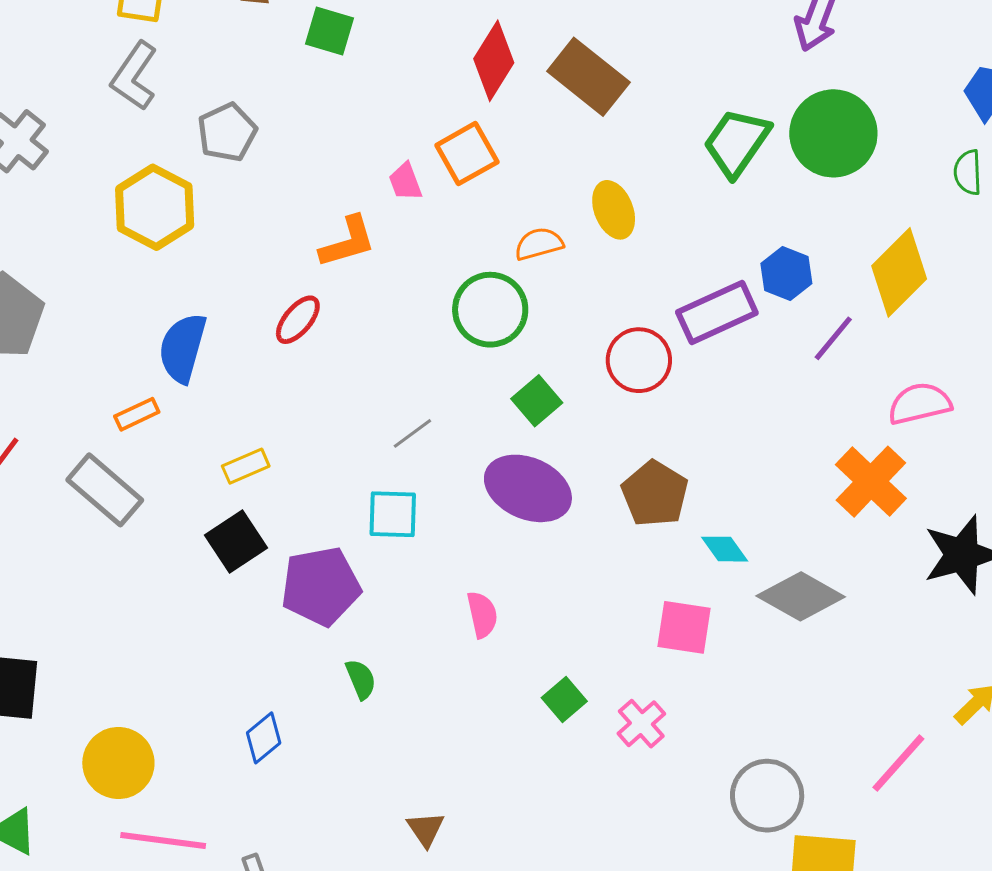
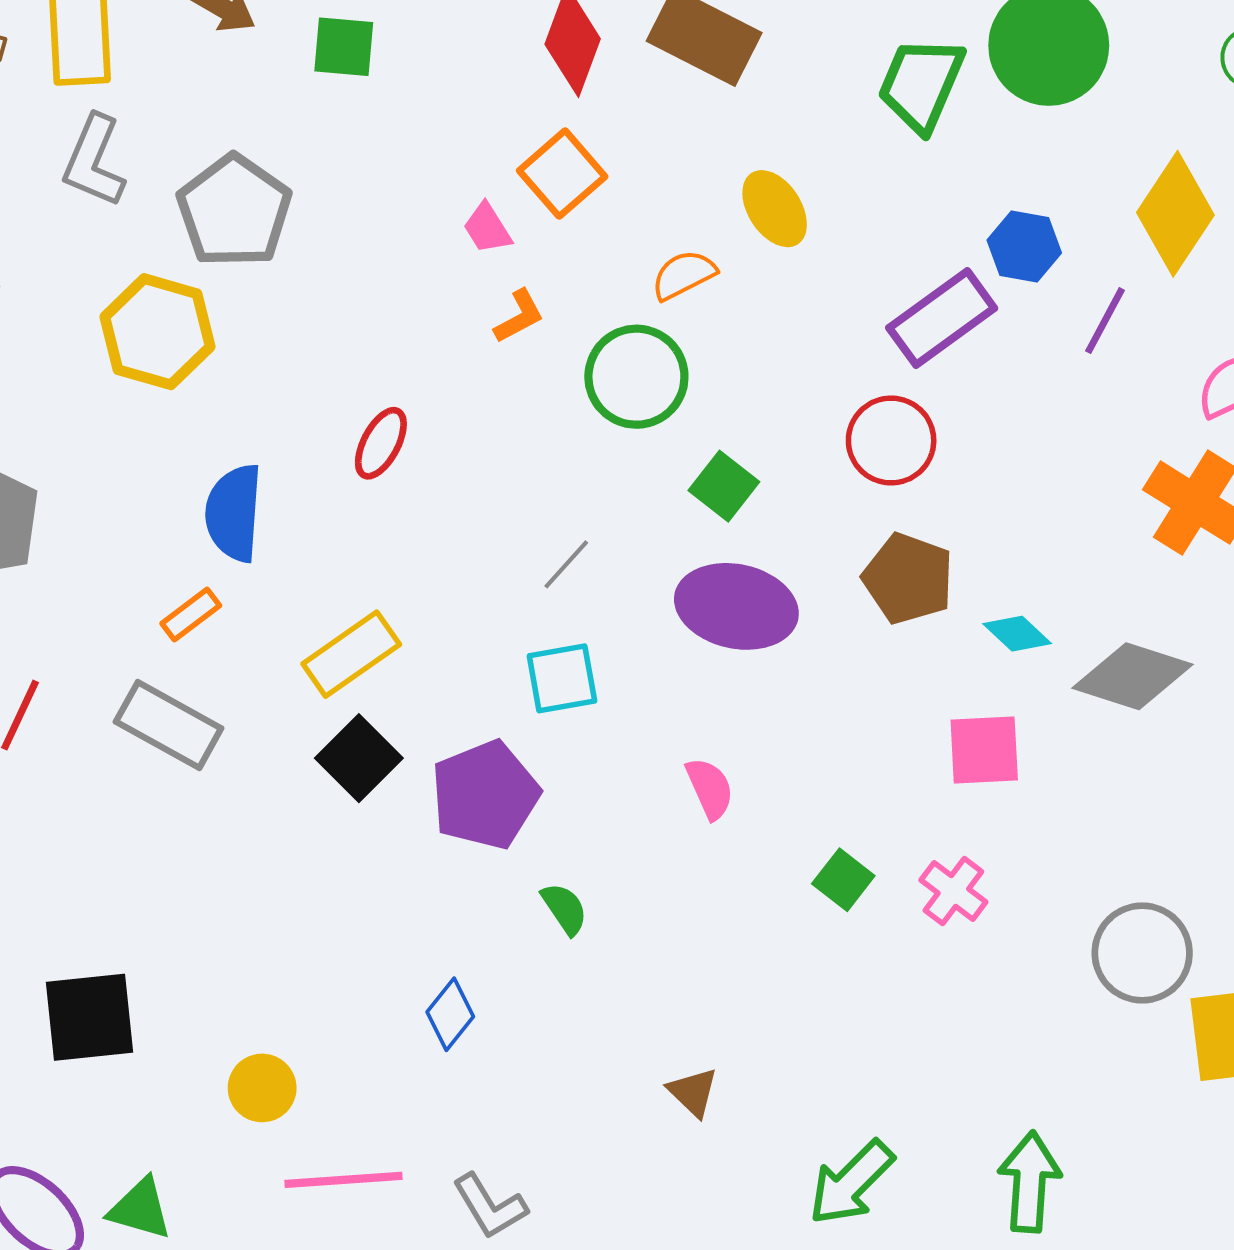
gray pentagon: (227, 132) -> (234, 211), size x1.4
orange L-shape: (348, 242) -> (519, 316), moved, size x0.7
red circle: (639, 360) -> (891, 441), moved
yellow rectangle: (246, 466) -> (351, 654), size x1.5
yellow circle: (118, 763) -> (262, 1088), size x0.7

